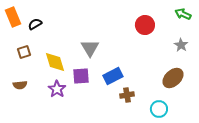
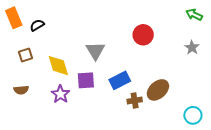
red circle: (145, 25) -> (143, 35), moved
brown ellipse: (173, 78) -> (158, 90), moved
cyan circle: (159, 109) -> (193, 115), moved

